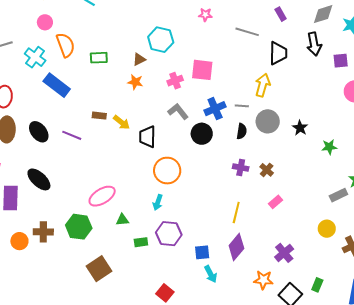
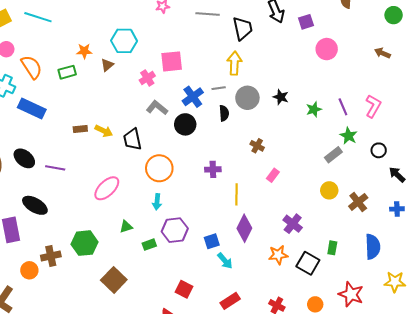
orange star: (135, 82) -> (84, 51), moved
purple line: (72, 135) -> (55, 168), moved
purple cross: (241, 168) -> (213, 169), moved
pink ellipse: (102, 196) -> (107, 188), moved

